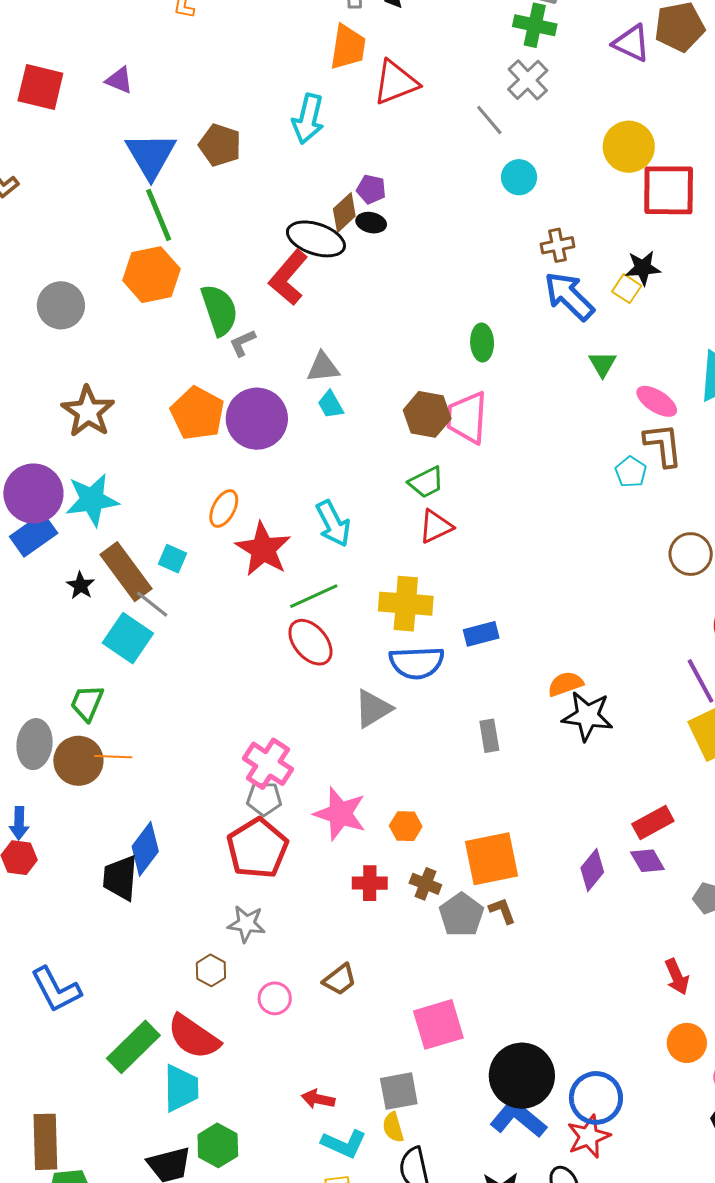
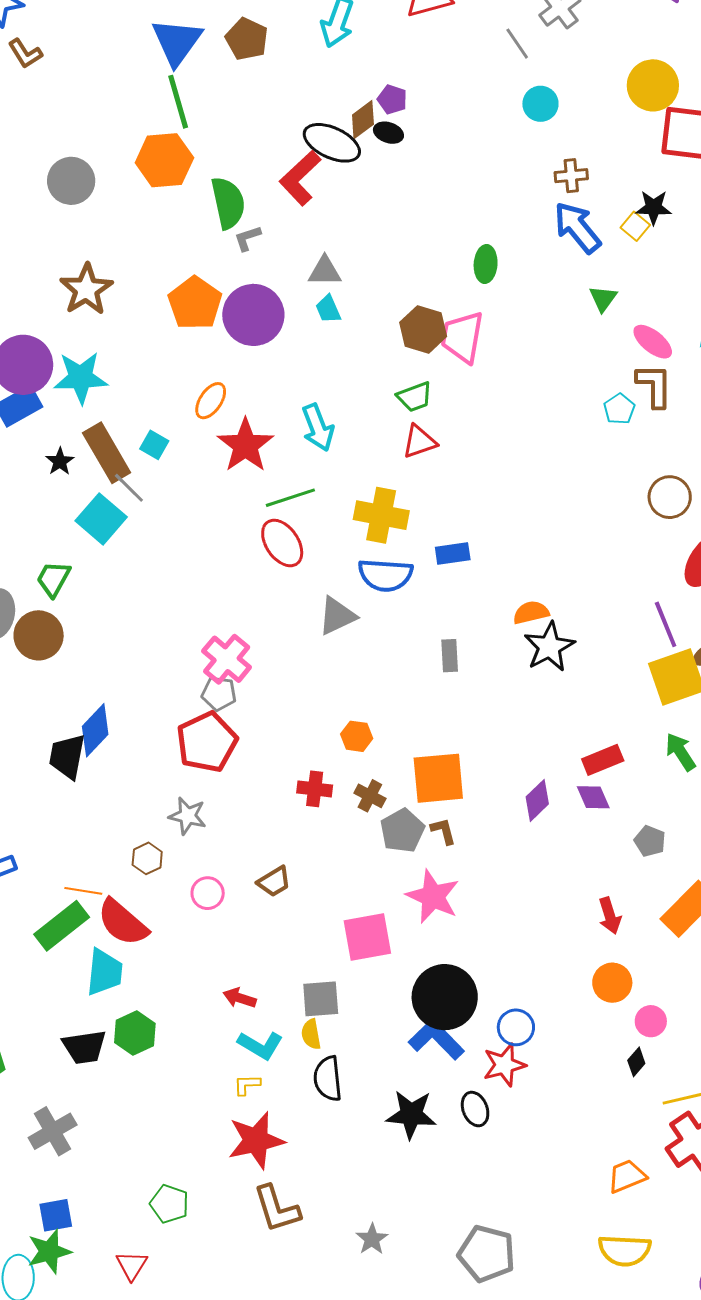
black star: (587, 716) -> (549, 647), turned 30
orange line: (113, 757) -> (83, 891), moved
pink star: (340, 814) -> (433, 896), moved
blue circle: (596, 1098) -> (516, 1027), size x0.7

